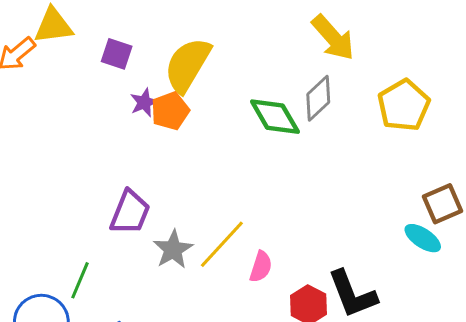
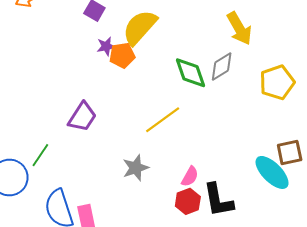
cyan ellipse: (423, 238) -> (272, 172), size x1.5
yellow line: (222, 244) -> (163, 120), moved
gray star: (173, 249) -> (136, 168), moved
pink semicircle: (261, 267) -> (190, 176), moved

